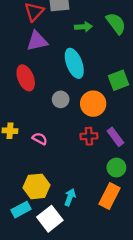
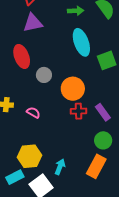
cyan ellipse: (74, 63) -> (81, 42), moved
gray circle: (61, 99) -> (44, 75), moved
orange circle: (93, 104) -> (73, 89), moved

